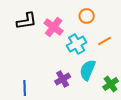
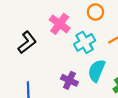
black L-shape: (27, 21) -> (27, 42), moved, turned -30
purple cross: (63, 79) -> (69, 80), turned -35

